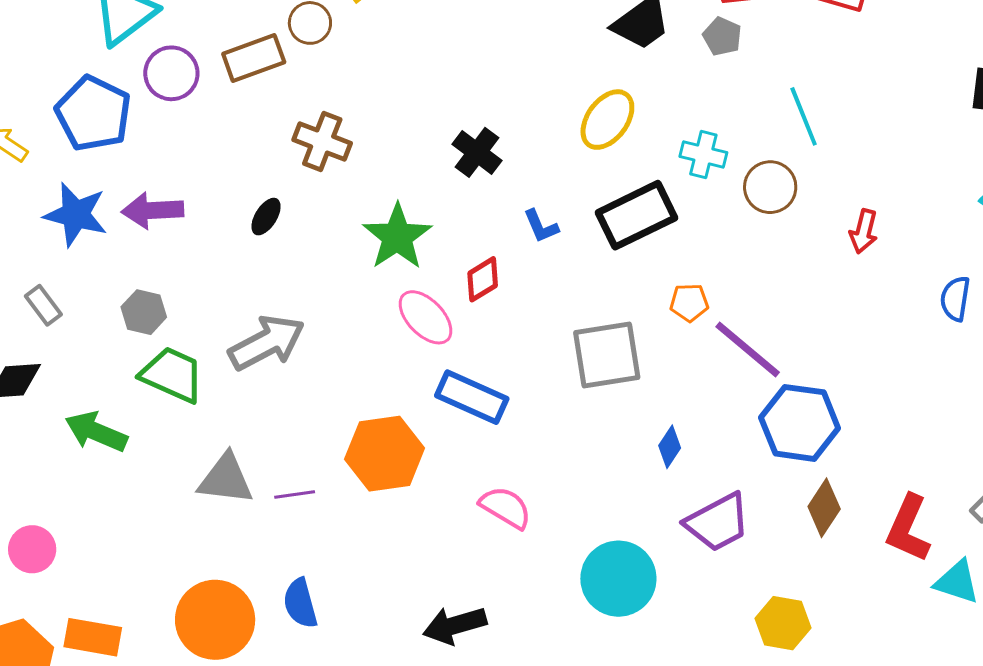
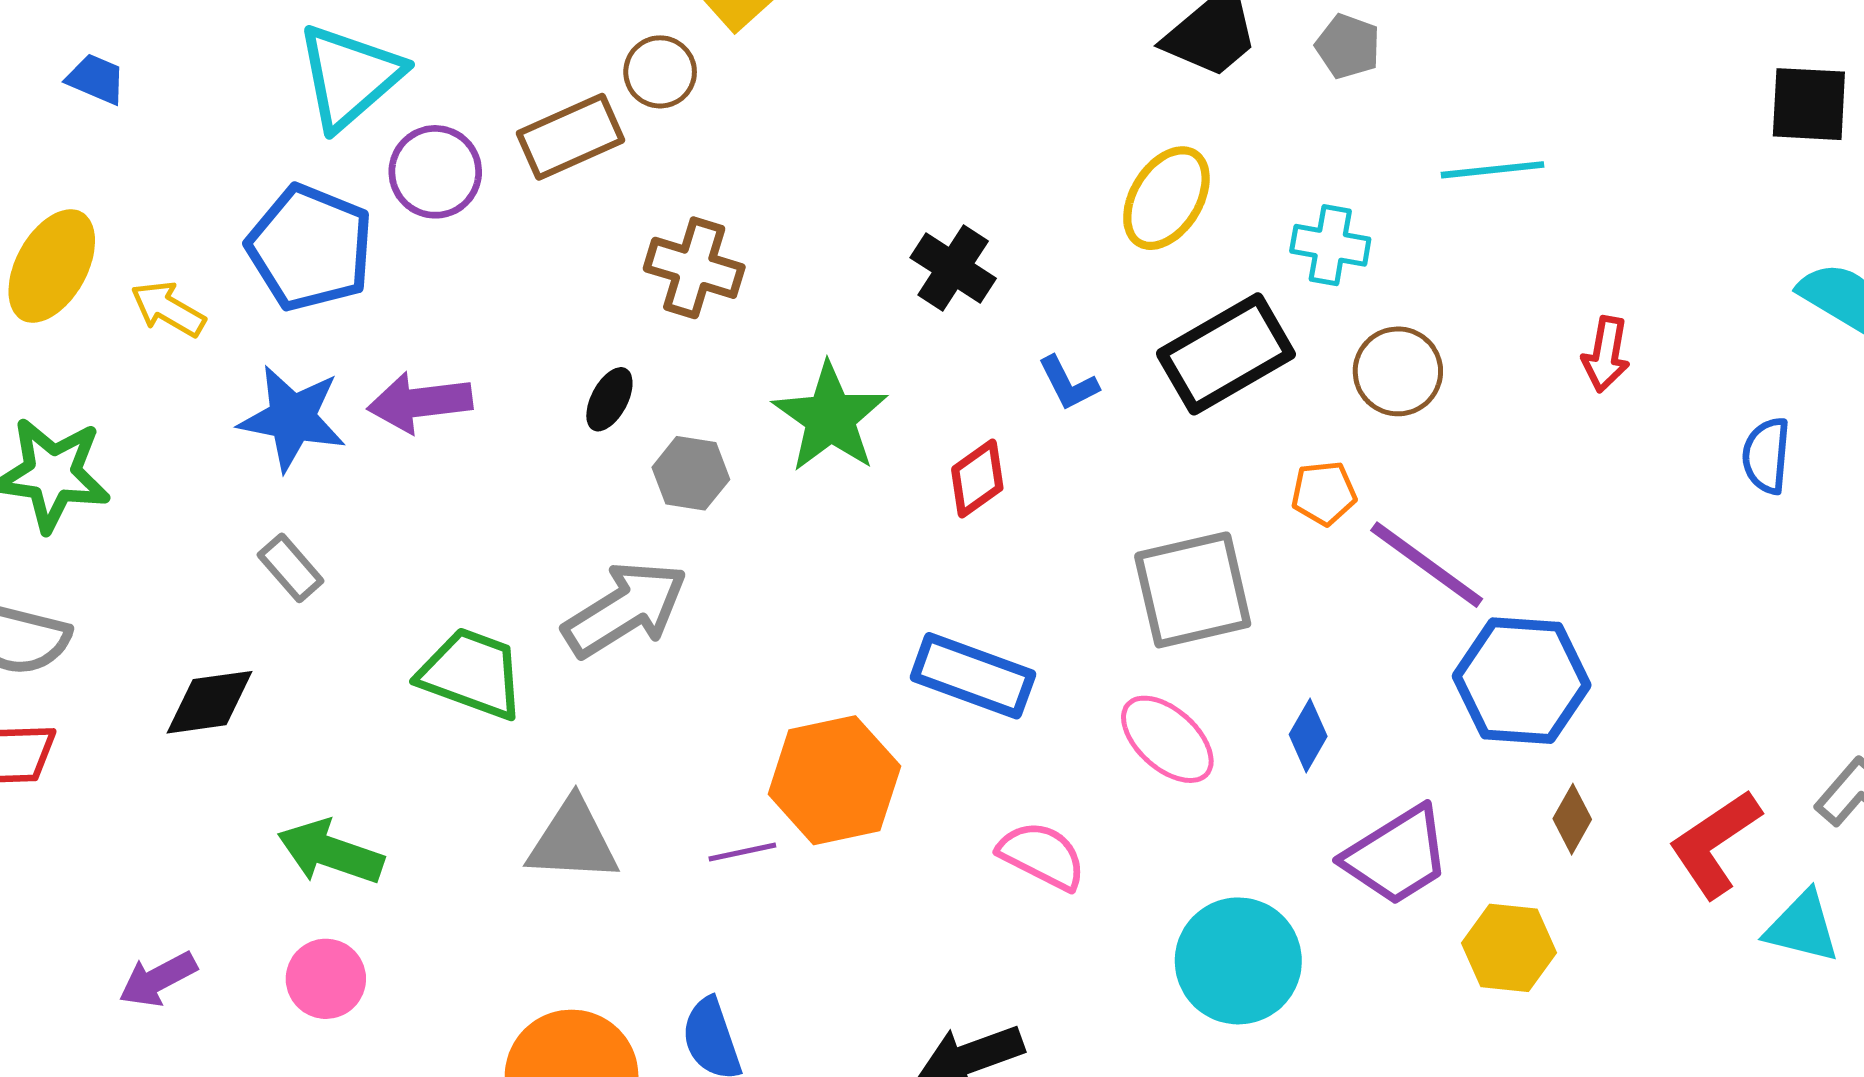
cyan line: (804, 116) -> (1493, 170), turned -70
brown circle: (770, 187) -> (1398, 371), moved
gray rectangle: (43, 305) -> (291, 568), moved
gray hexagon: (144, 312) -> (691, 473), moved
pink ellipse: (426, 317) -> (1167, 739), moved
green arrow: (96, 432) -> (330, 852), moved
purple line: (295, 494) -> (742, 852), moved
brown diamond: (824, 508) -> (1572, 819), size x0.7
red L-shape: (908, 528) -> (1715, 844), turned 36
pink circle: (32, 549) -> (326, 979), moved
yellow hexagon: (783, 623) -> (1509, 948), moved

